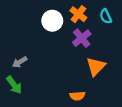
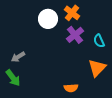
cyan semicircle: (106, 16) -> (99, 41), moved
orange triangle: (96, 66) -> (97, 68), moved

